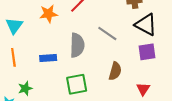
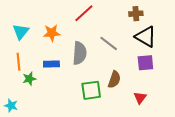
orange star: (49, 14) -> (52, 33), moved
green square: (77, 84) -> (91, 90), moved
green star: (25, 88) -> (29, 79), moved

